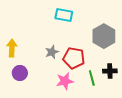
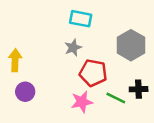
gray star: (52, 52) -> (73, 48), moved
green line: (92, 78) -> (116, 98), turned -49

